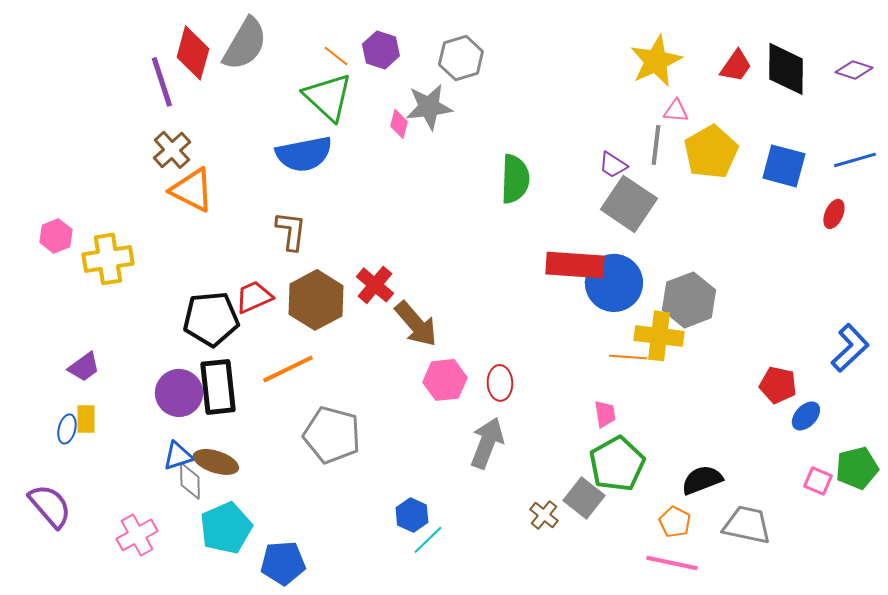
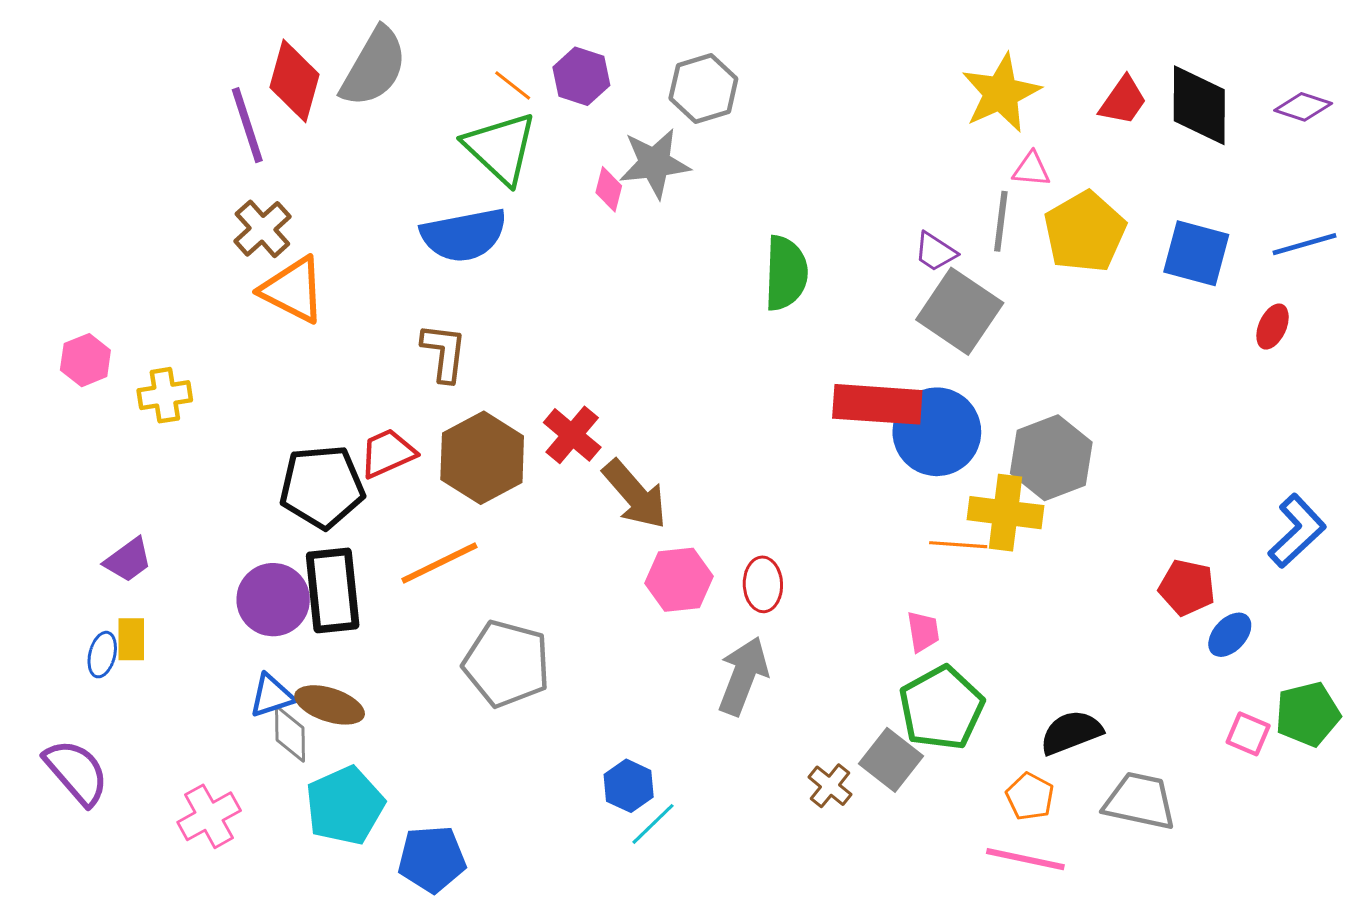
yellow cross: (108, 259) -> (165, 395), size x0.7

